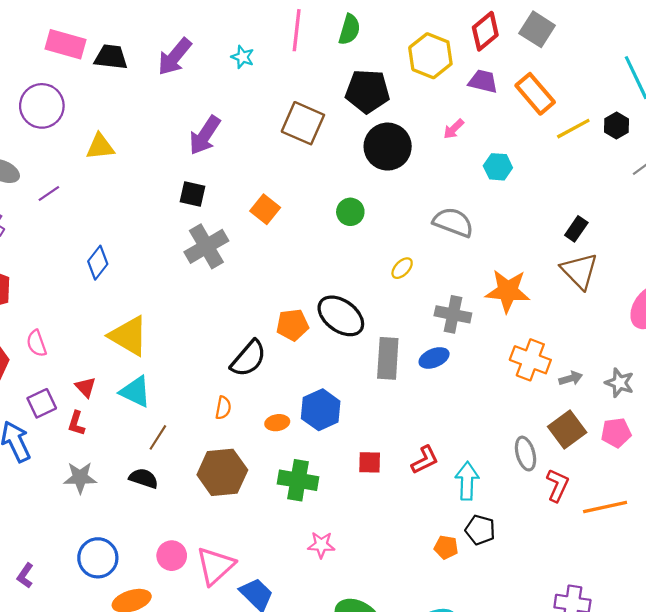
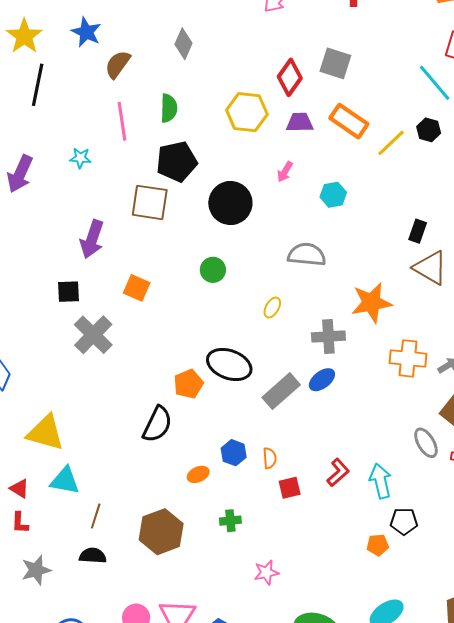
black pentagon: (368, 91) -> (177, 162), moved
purple arrow: (205, 135) -> (92, 239), moved
gray rectangle: (388, 358) -> (281, 391), turned 60
orange semicircle: (223, 408) -> (270, 458), moved
blue hexagon: (321, 410) -> (234, 453), size x0.7
green cross: (298, 480) -> (230, 521), size x0.6

